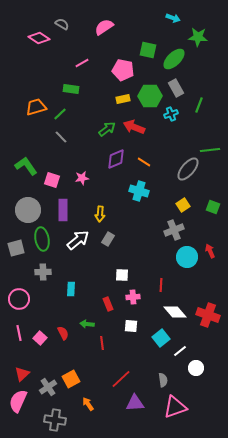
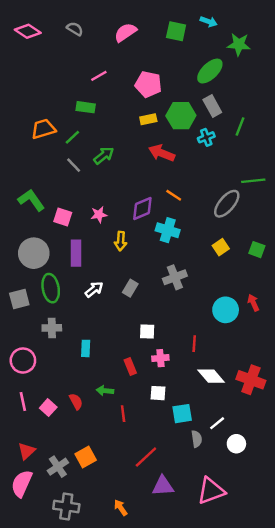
pink diamond: (39, 38) -> (28, 31), moved
green square: (148, 50) -> (176, 31), moved
green arrow: (107, 129) -> (104, 155), moved
purple diamond: (116, 159) -> (142, 209), moved
yellow arrow: (100, 214) -> (121, 241), moved
gray cross: (174, 230) -> (175, 277), moved
white arrow: (78, 240) -> (94, 289), size x0.7
cyan square: (161, 338) -> (182, 414), moved, turned 30
gray semicircle: (163, 380) -> (197, 439), moved
orange arrow: (88, 404) -> (121, 508), moved

